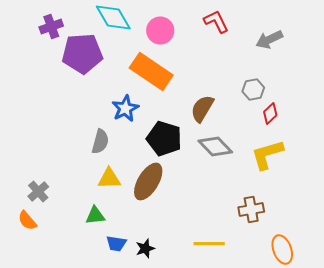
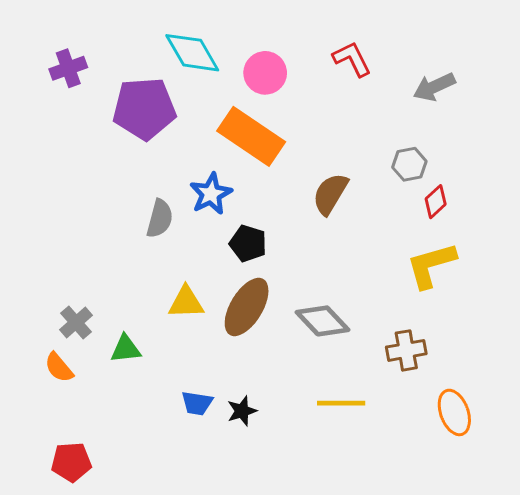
purple cross: (51, 26) -> (68, 68), moved
black pentagon: (164, 138) -> (248, 243), moved, size x0.7
gray semicircle: (100, 142) -> (160, 219), moved
gray diamond: (215, 146) -> (323, 321), moved
green triangle: (95, 216) -> (126, 349), moved

